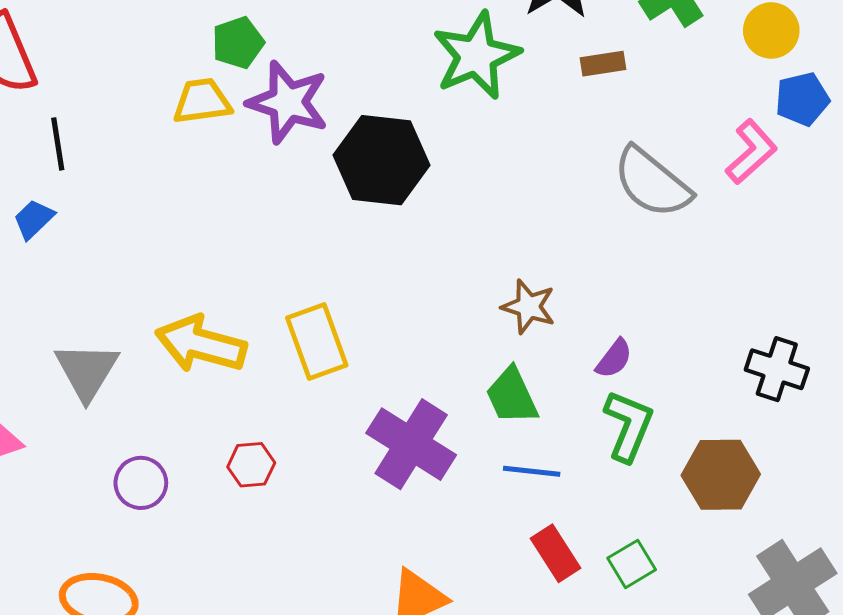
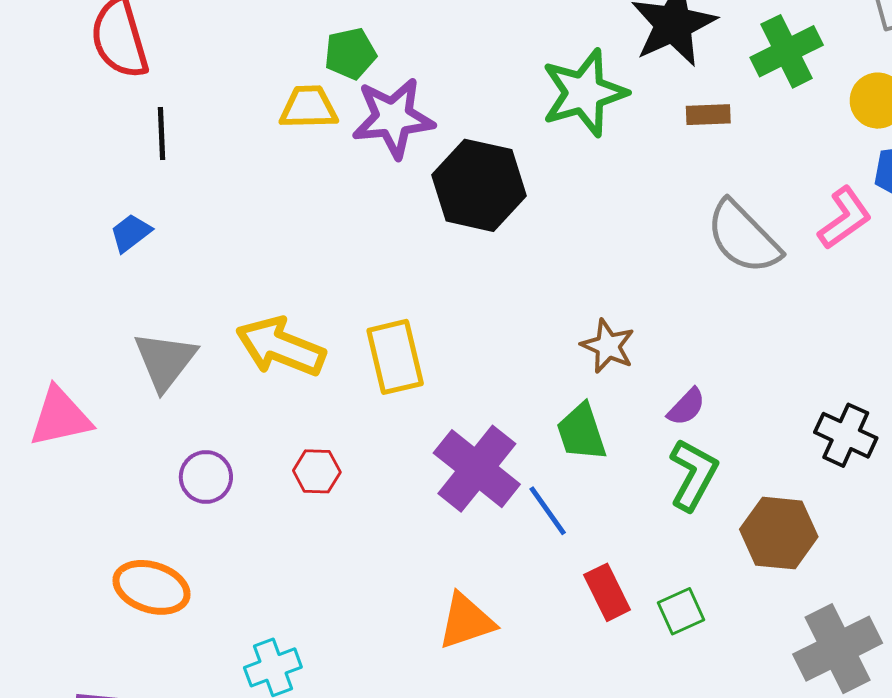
purple star: (288, 102) -> (393, 118), turned -30
blue trapezoid: (34, 219) -> (131, 233), moved
blue line: (532, 471) -> (548, 511), moved, turned 42

